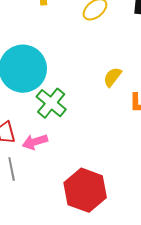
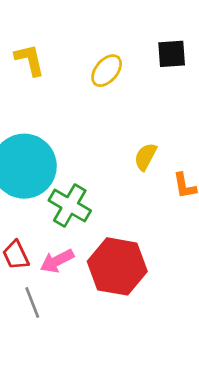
red hexagon: (85, 190) -> (117, 266), moved

